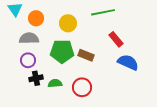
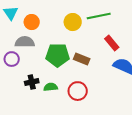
yellow circle: (68, 23) -> (73, 22), moved
purple circle: (28, 60) -> (12, 59), moved

